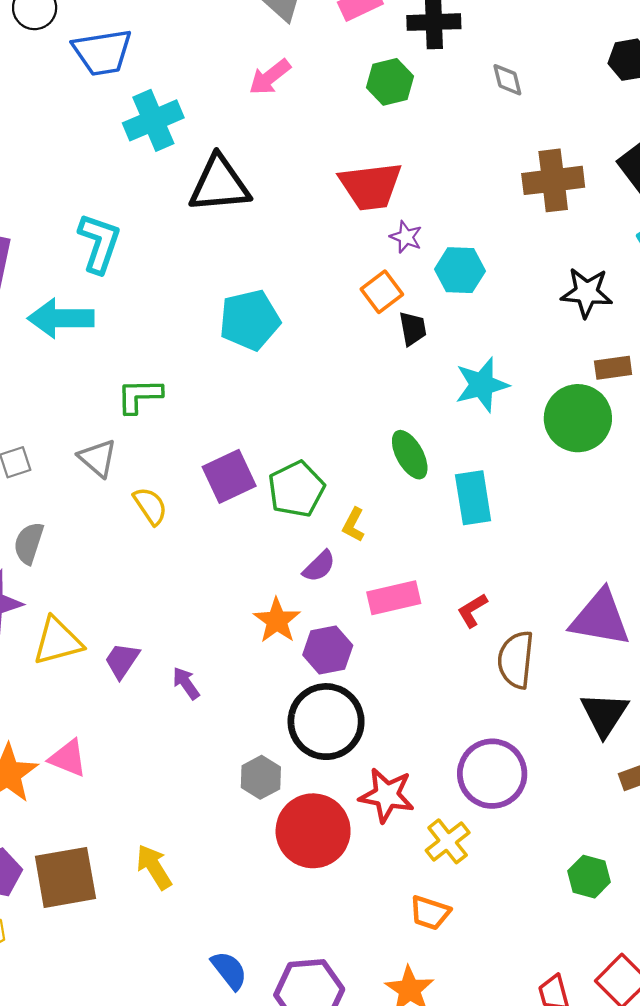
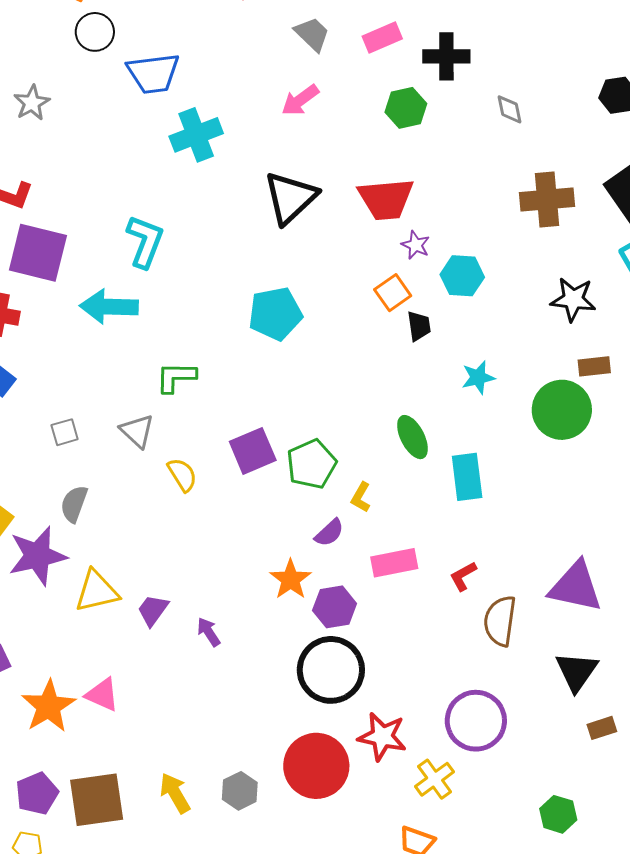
black triangle: (219, 184) -> (290, 198), moved, turned -40
cyan star: (482, 385) -> (478, 377), size x0.7
gray hexagon: (261, 777) -> (240, 791), moved

